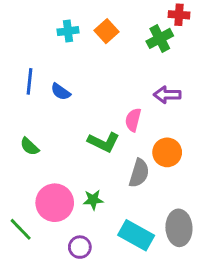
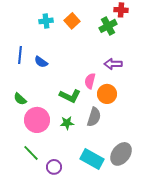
orange circle: (167, 152) -> (107, 94), moved
green star: (93, 200) -> (67, 123), moved
pink circle: (55, 203) -> (37, 120), moved
gray ellipse: (179, 228) -> (121, 154), turned 40
green line: (21, 229) -> (31, 153), moved

